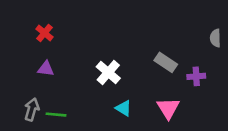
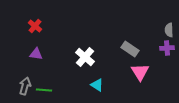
purple cross: (196, 76) -> (167, 48), moved
pink triangle: (168, 108) -> (140, 72), moved

